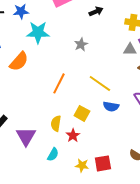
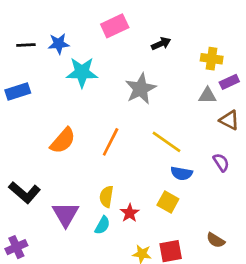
gray star: (81, 44) -> (141, 89), size x1.6
orange semicircle: (19, 61) -> (63, 141), moved
yellow square: (82, 113) -> (168, 202), moved
cyan semicircle: (53, 154) -> (102, 225), moved

